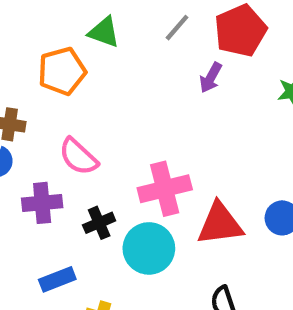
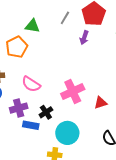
red triangle: (220, 224) -> (100, 103), size x0.6
cyan circle: (149, 248) -> (67, 133), moved
blue rectangle: (57, 279) -> (31, 125), moved, turned 42

